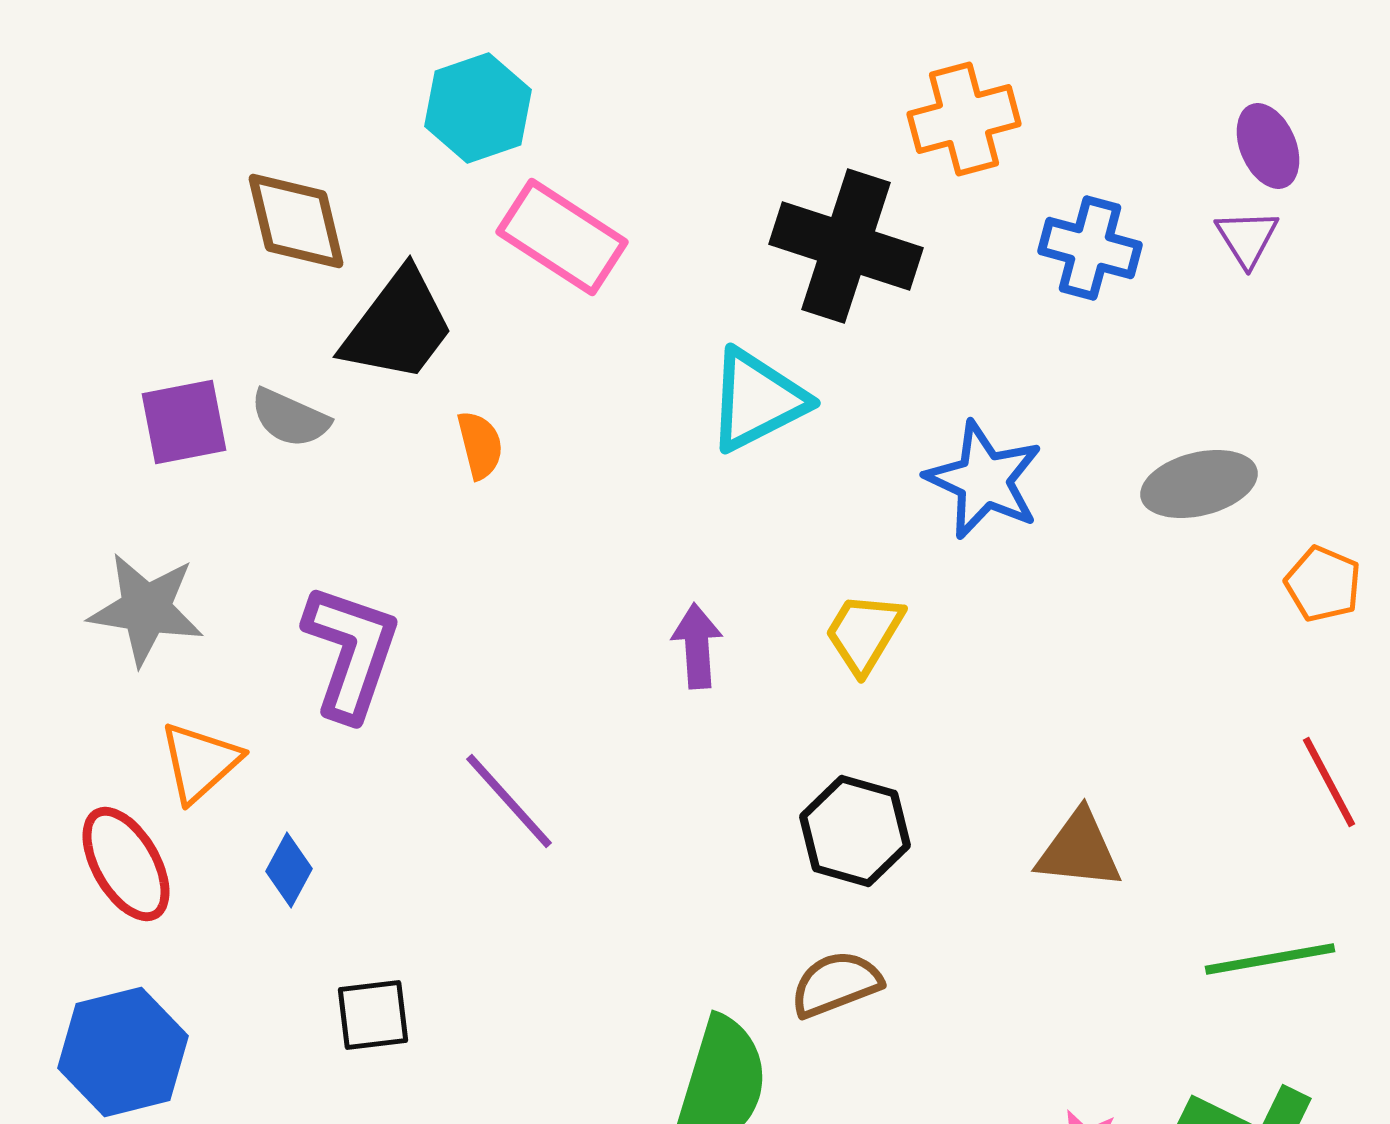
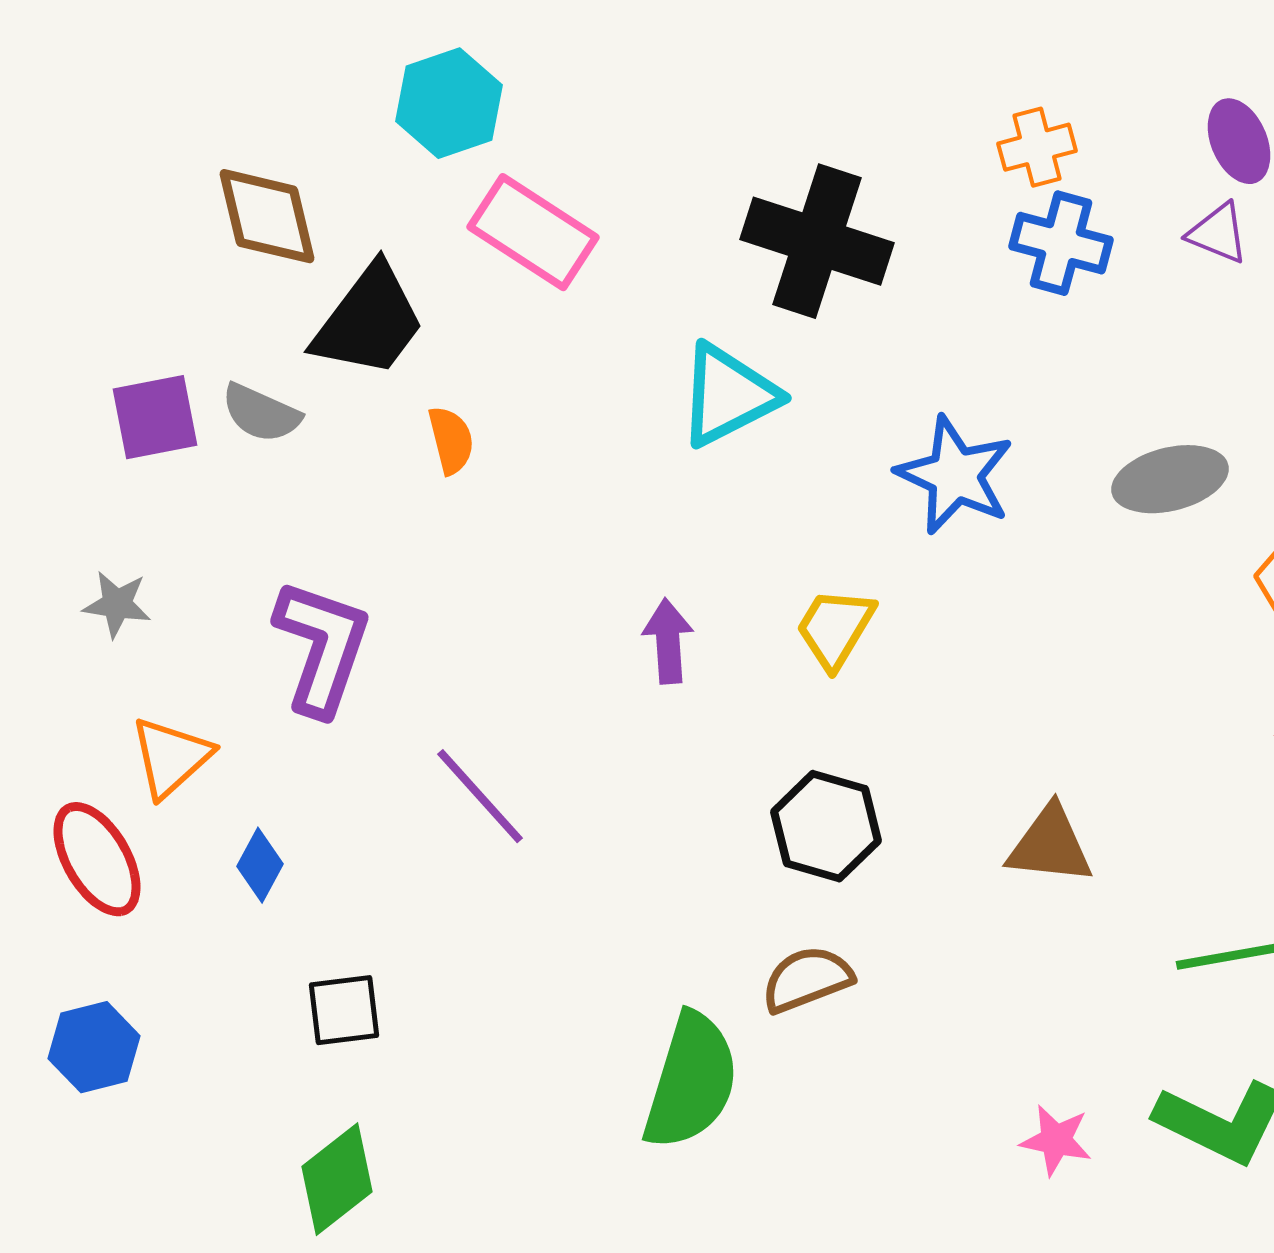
orange cross: (964, 119) -> (1037, 147), moved, size x0.7
purple triangle: (1247, 238) -> (1218, 233), turned -36
gray star: (146, 609) -> (117, 604), size x0.6
blue hexagon: (123, 1052) -> (94, 1047), size x0.7

